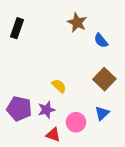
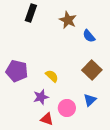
black rectangle: (17, 28) -> (31, 13), moved
purple pentagon: (19, 109) -> (17, 71), moved

